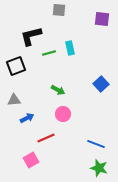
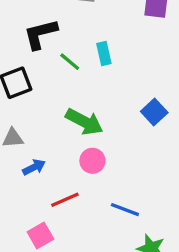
green line: (49, 53) -> (70, 62), turned 56
green arrow: (58, 90) -> (84, 122), size x1.6
blue line: (96, 144) -> (125, 210), moved

